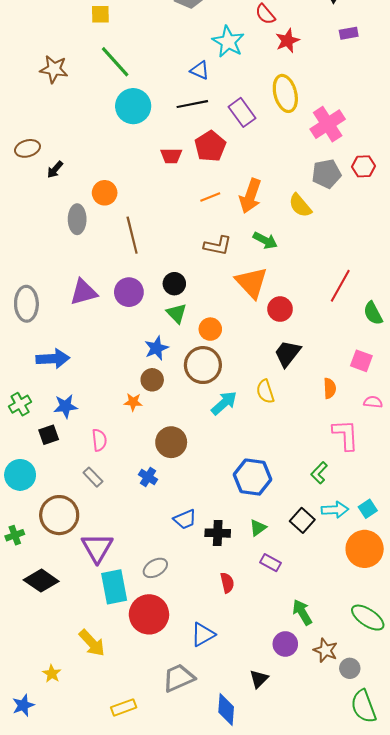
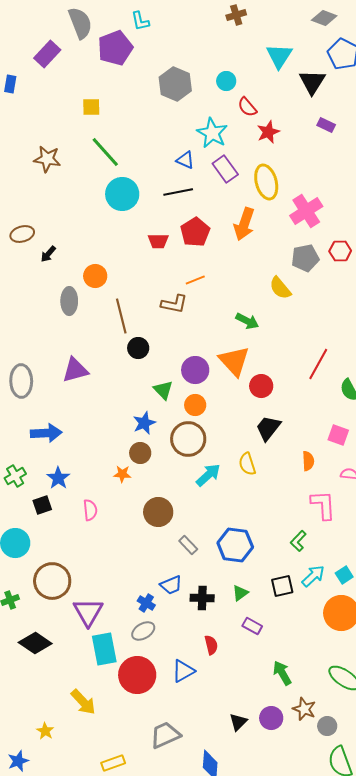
purple rectangle: (349, 33) -> (326, 125), turned 36
purple rectangle: (242, 112) -> (225, 169), moved
orange arrow: (250, 196) -> (244, 224), moved
brown L-shape: (218, 246) -> (174, 304), moved
black circle: (174, 284) -> (138, 348), moved
purple circle: (129, 292) -> (195, 370), moved
blue star: (66, 406) -> (58, 478), turned -30
gray rectangle: (93, 477) -> (188, 545), moved
blue cross: (148, 477) -> (146, 603), moved
cyan arrow: (335, 510) -> (313, 576), turned -40
black square: (302, 520) -> (282, 586), turned 35
blue triangle: (203, 634) -> (183, 671), moved
purple circle: (285, 644) -> (271, 718), moved
black triangle: (259, 679) -> (238, 722), moved

